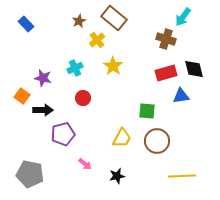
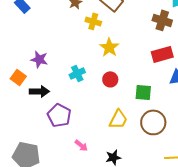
yellow cross: (97, 40) -> (93, 21), turned -35
cyan cross: (75, 68) -> (77, 73), moved
red circle: (83, 98) -> (110, 79), moved
purple pentagon: (63, 134) -> (59, 115), turned -30

